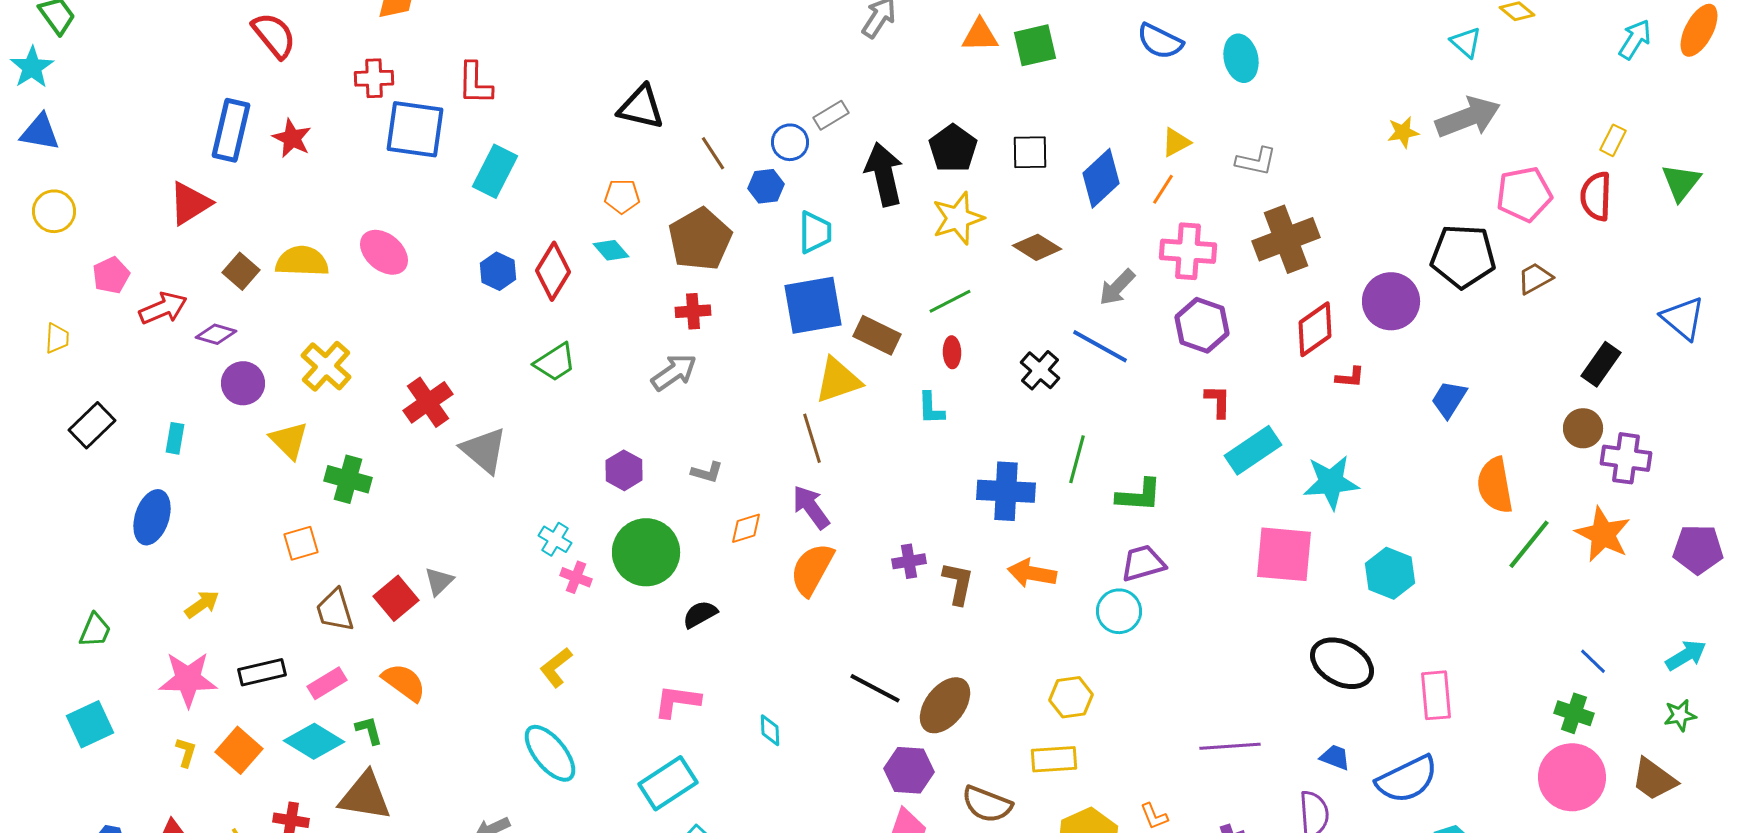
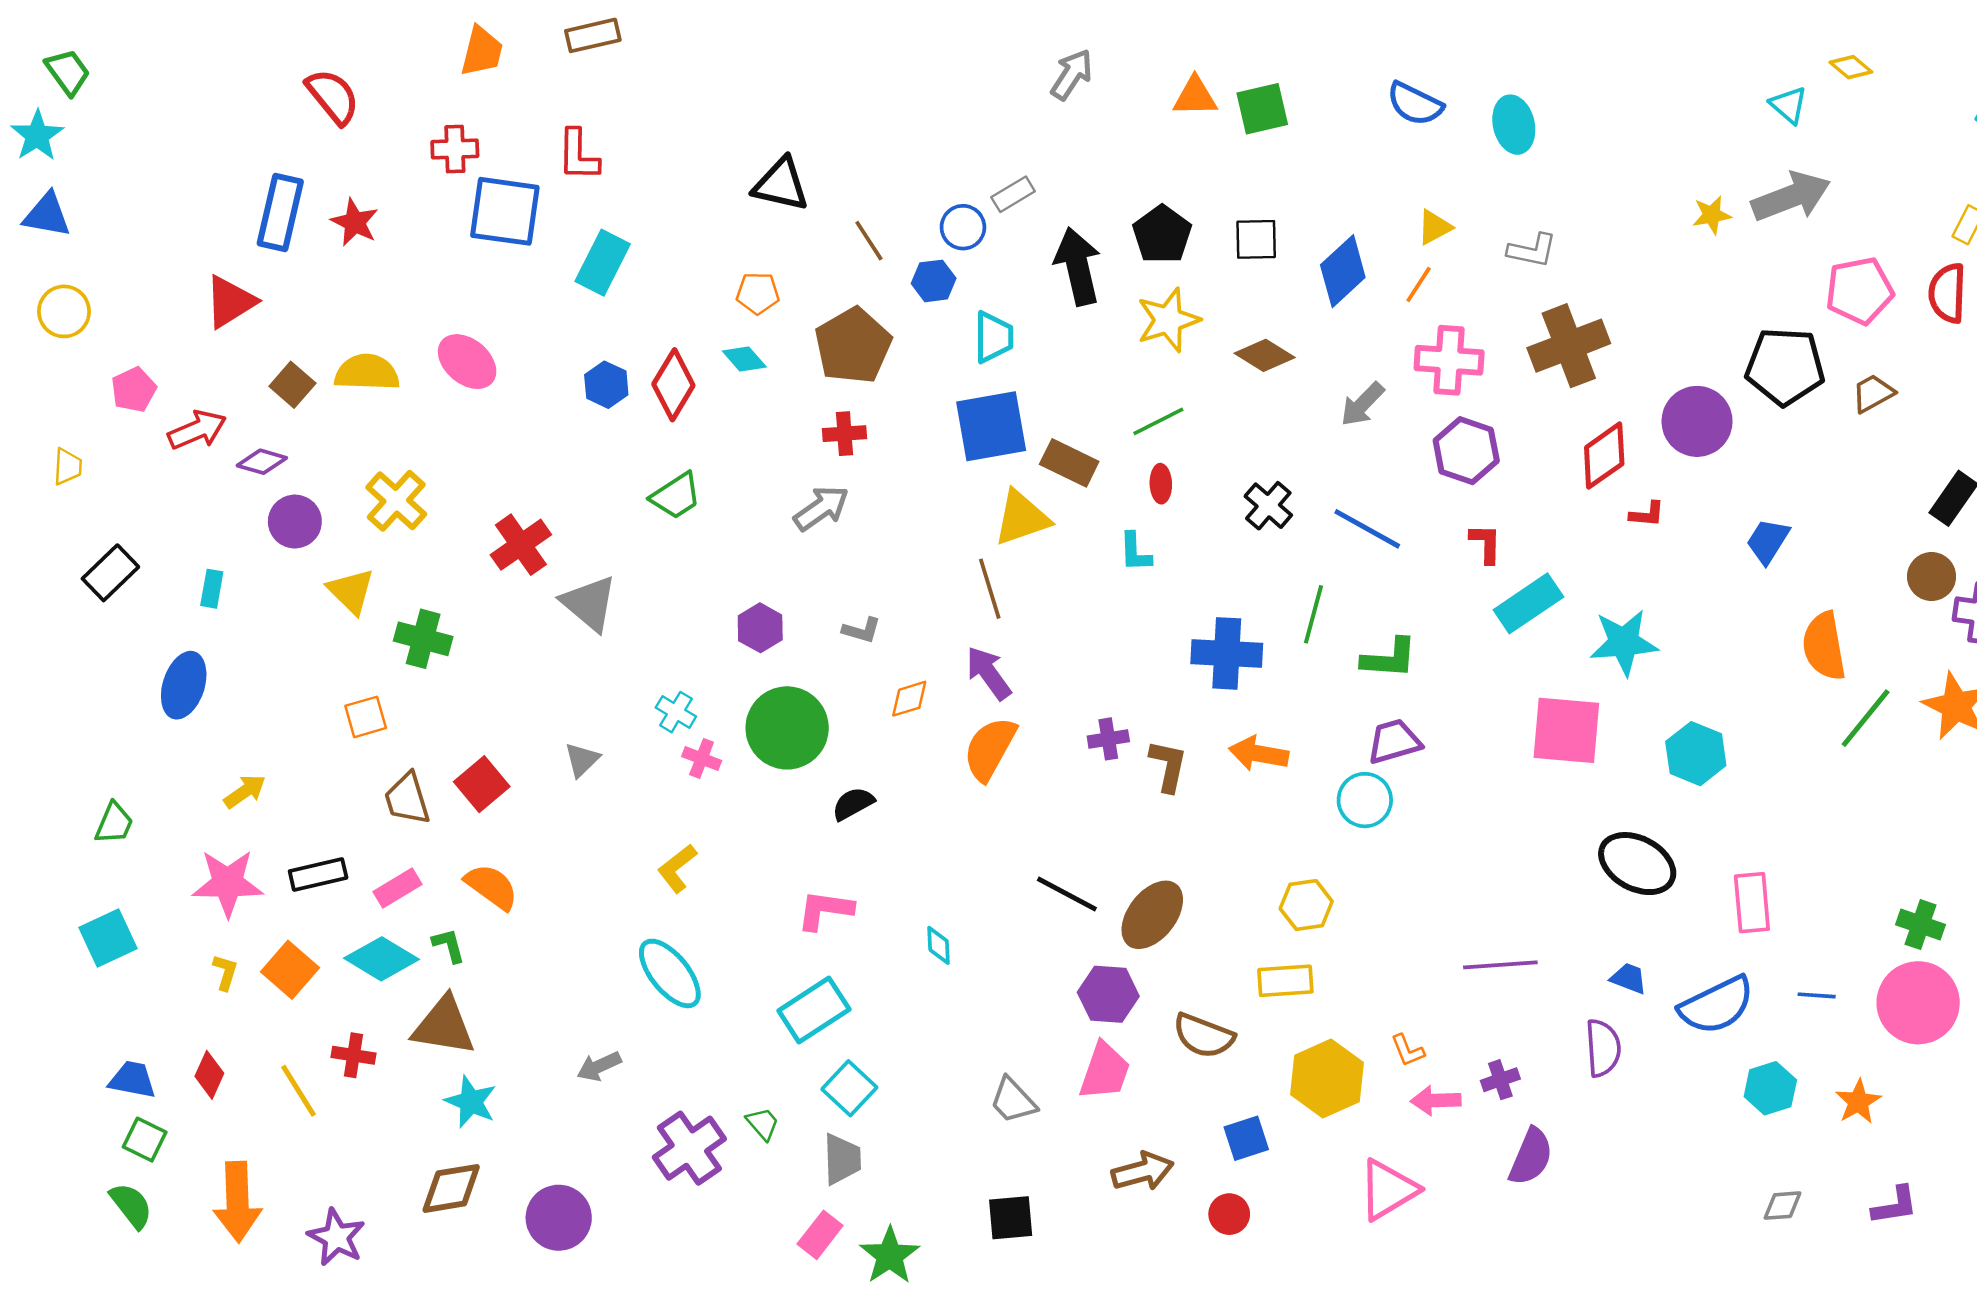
blue line: (1100, 346) -> (1367, 529), moved
gray triangle: (439, 581) -> (582, 760), moved
blue line: (1593, 661) -> (1817, 995), moved, turned -40

